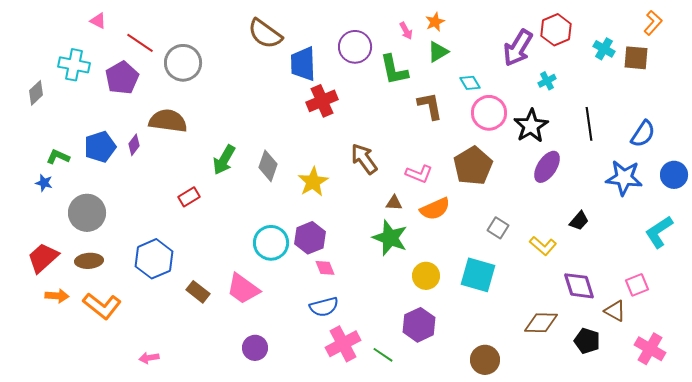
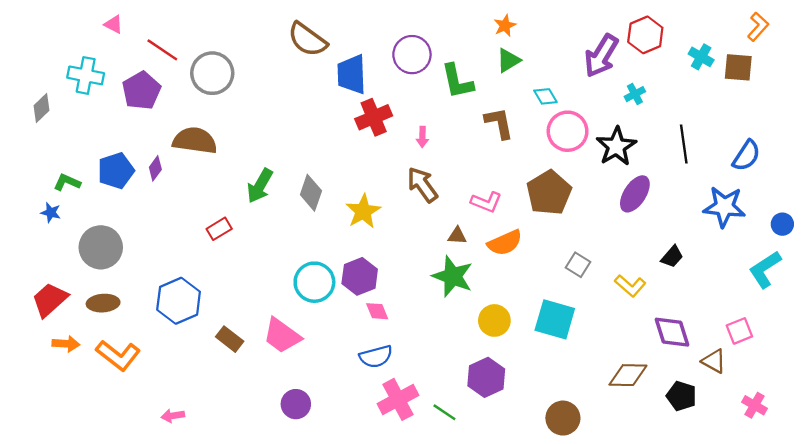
pink arrow: (406, 31) -> (422, 137), moved, turned 30
blue circle: (674, 175) -> (782, 224), moved, size x0.7
pink cross: (650, 349) -> (755, 405), size x0.7

